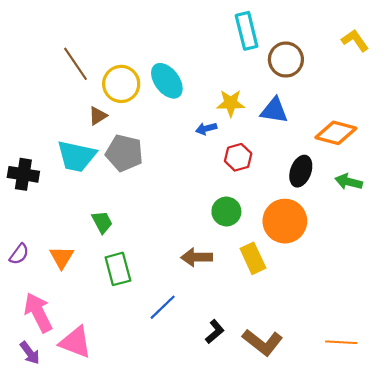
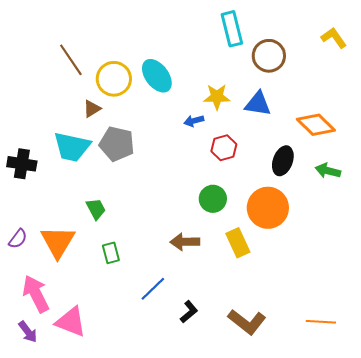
orange diamond: (336, 133) -> (316, 125), turned 30
orange triangle: (62, 257) -> (58, 242), size x1.5
green rectangle: (118, 269) -> (111, 253), size x0.7
black L-shape: (215, 332) -> (189, 312), moved

